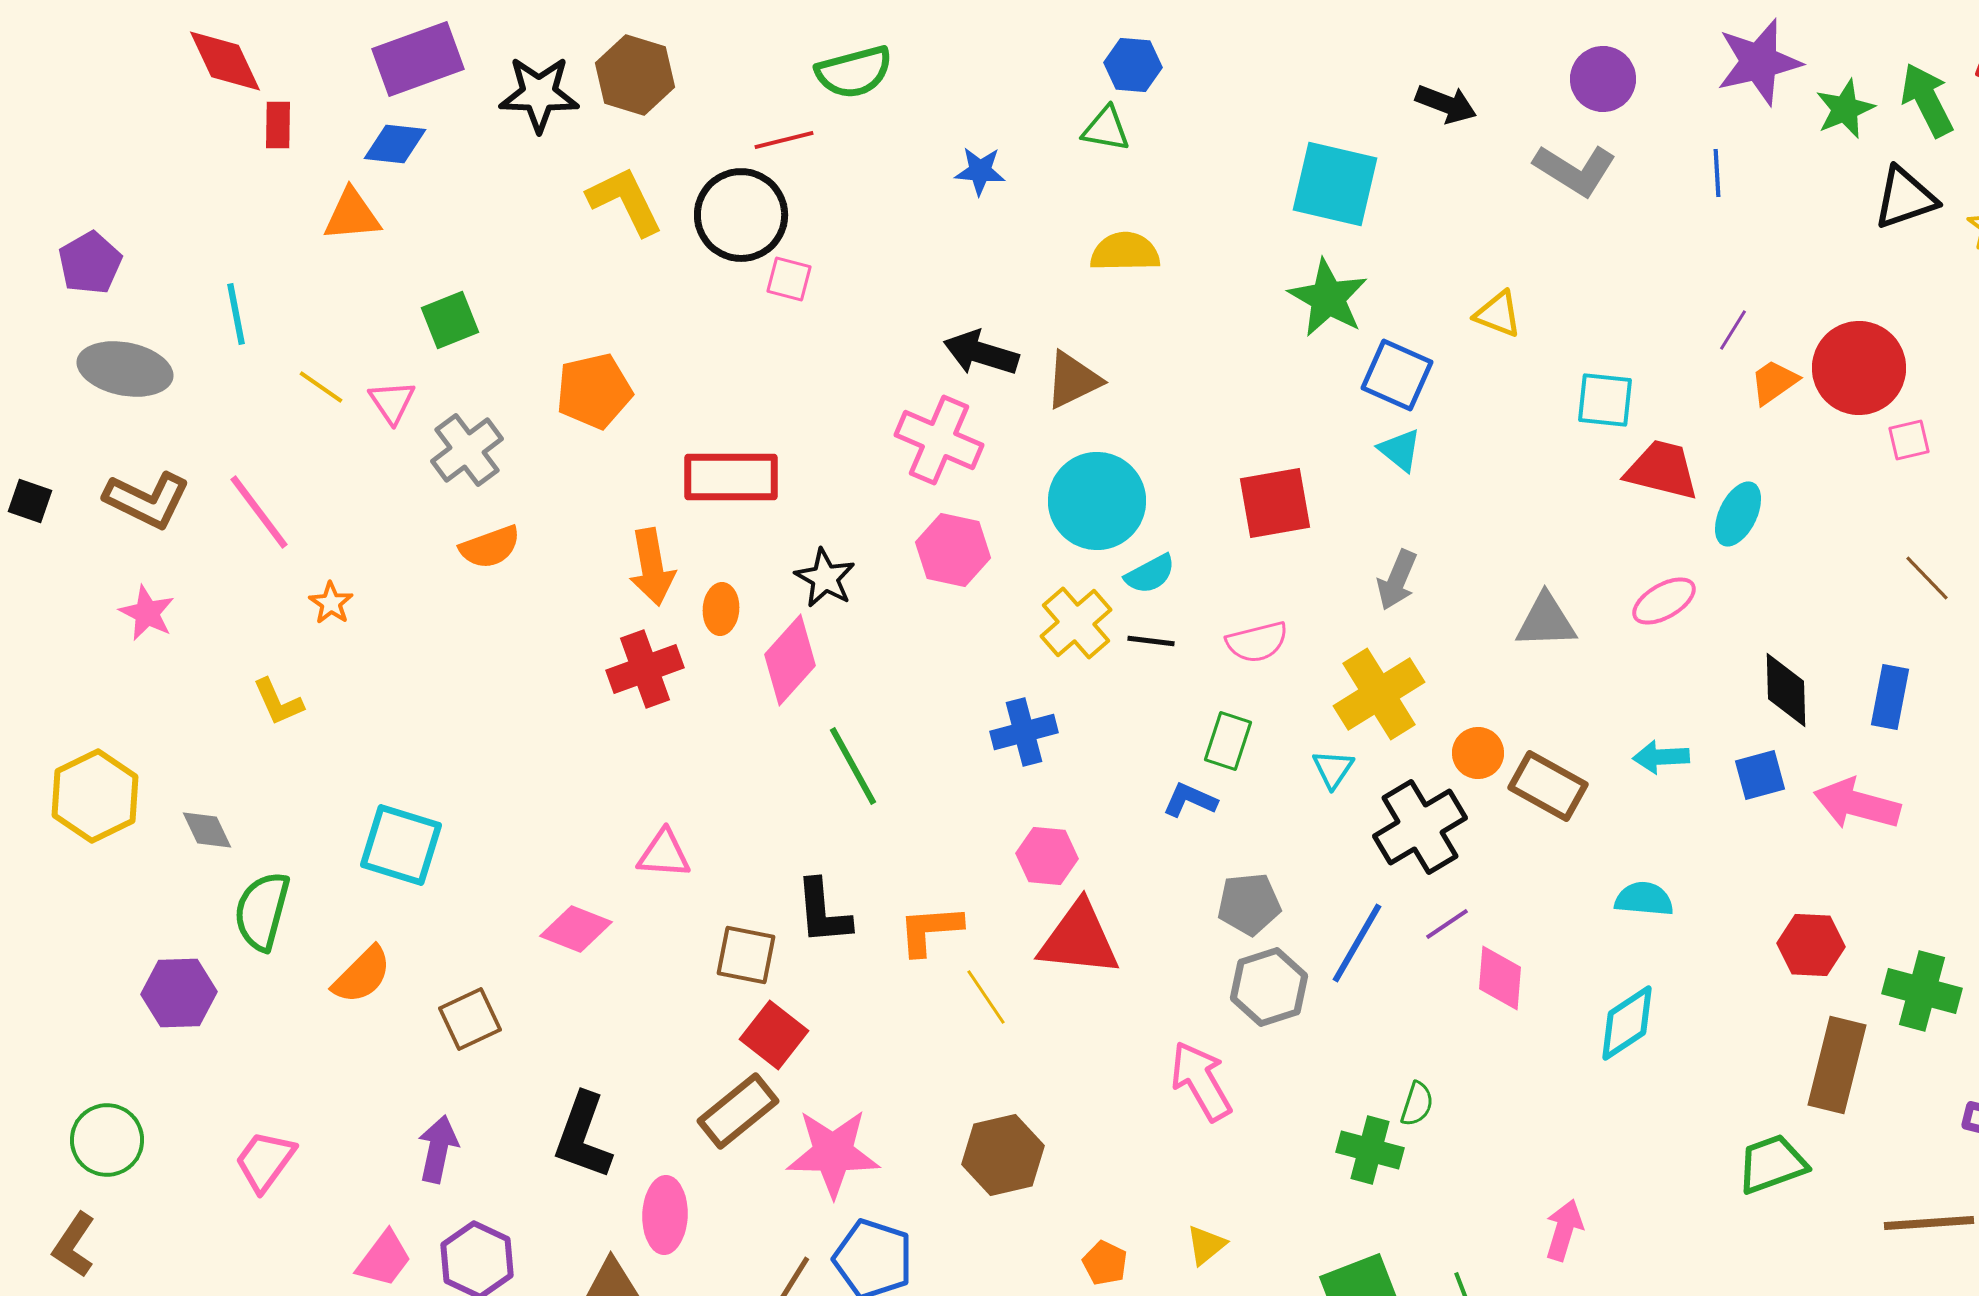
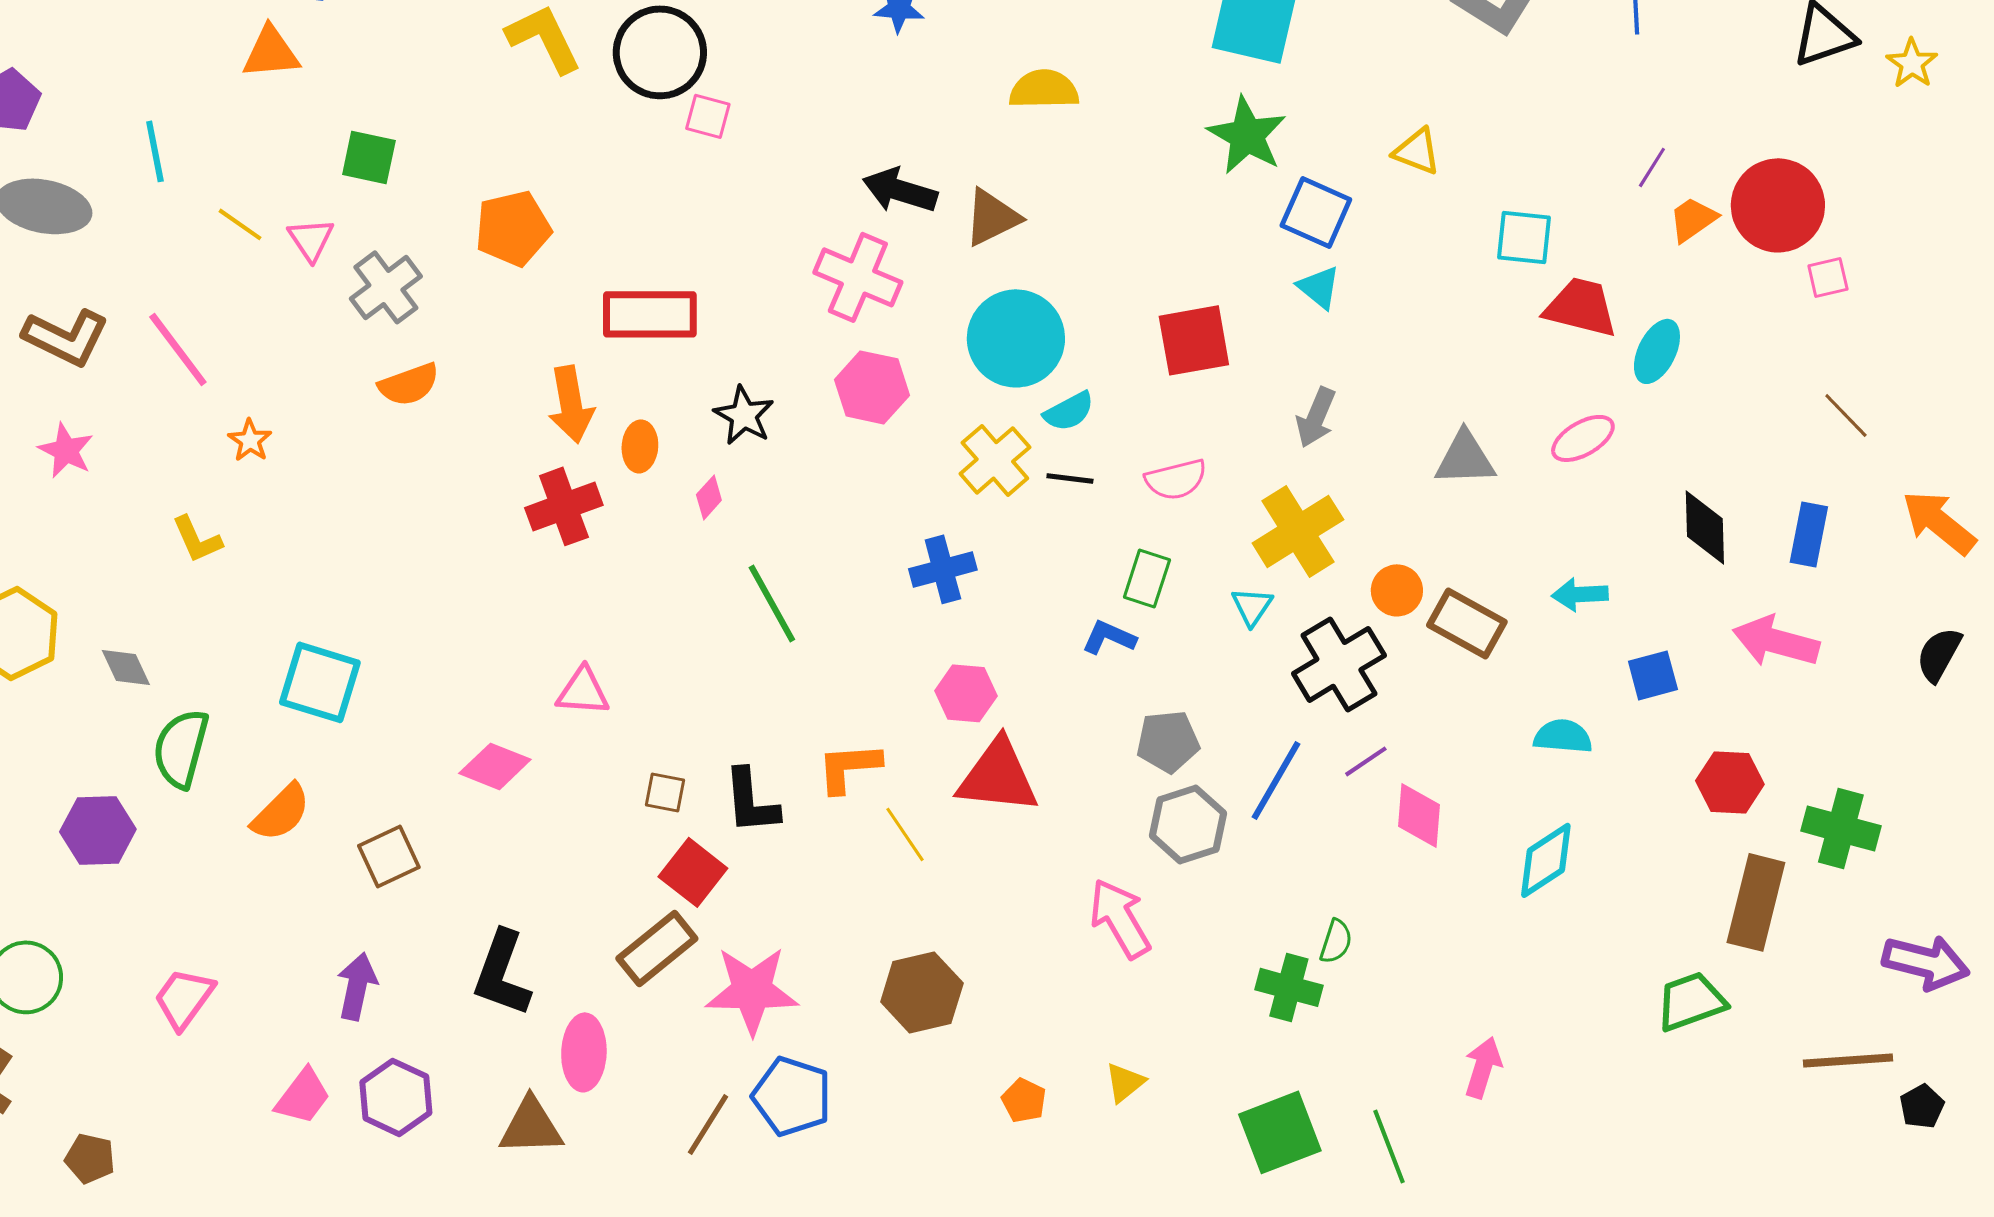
green square: (450, 320) -> (369, 157), turned 34
pink diamond: (790, 660) -> (709, 497), size x0.5
blue square: (1760, 775) -> (1653, 675), moved
black L-shape: (823, 912) -> (751, 801), moved
brown square: (746, 955) -> (665, 792), size x0.7

